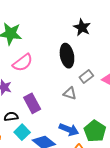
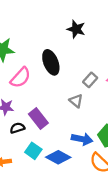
black ellipse: (67, 56) -> (51, 62), moved
gray triangle: (70, 93) -> (76, 101), turned 32
black semicircle: (11, 117) -> (17, 128), moved

